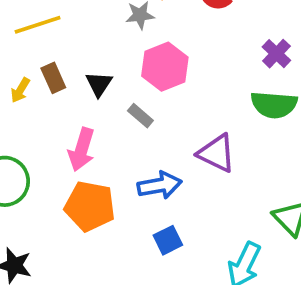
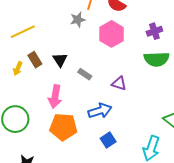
purple cross: (276, 54) -> (154, 31), turned 35
pink hexagon: (165, 67) -> (112, 34), moved
purple triangle: (217, 153) -> (119, 83), moved, size x0.7

